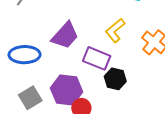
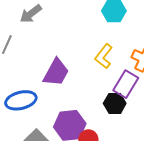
purple rectangle: (97, 58) -> (126, 84), moved, turned -68

